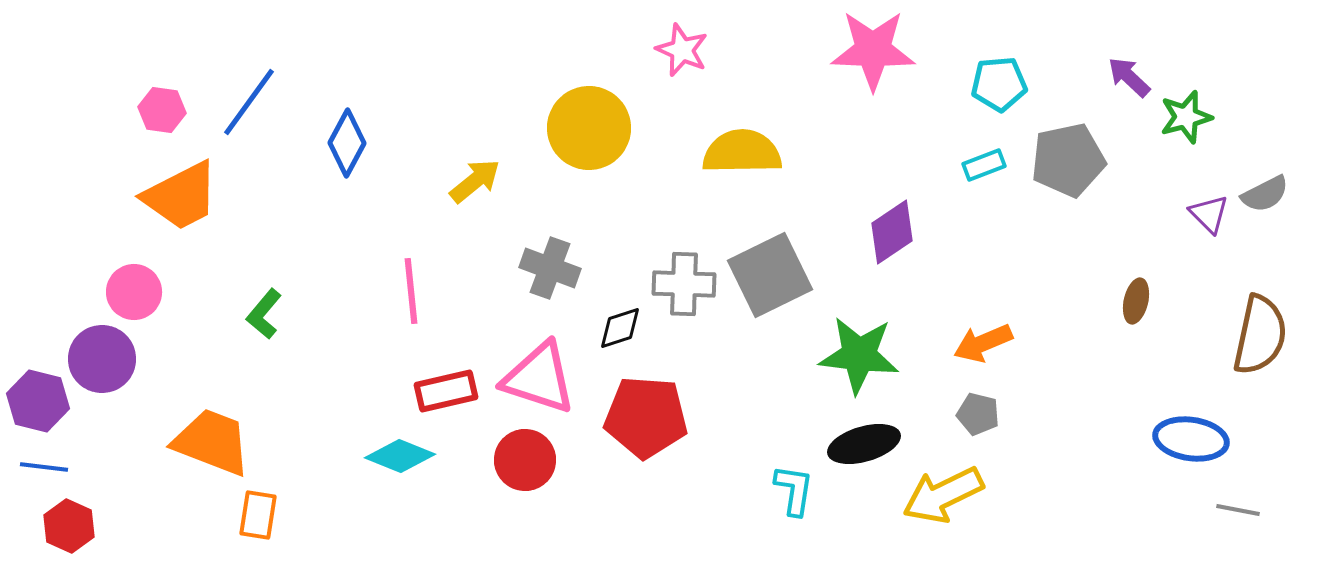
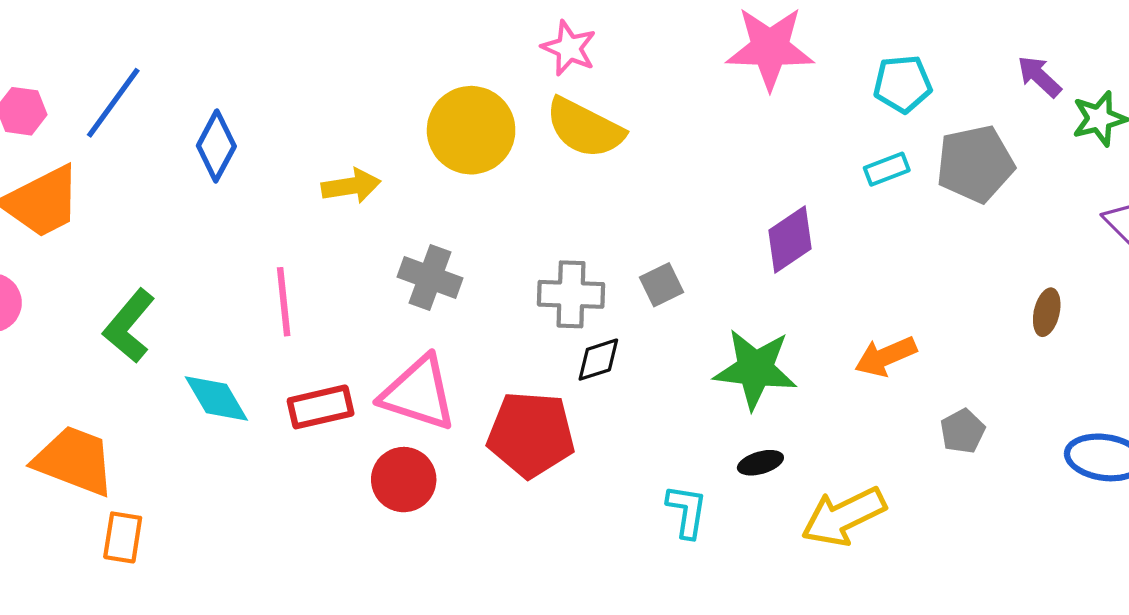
yellow semicircle: (742, 152) -> (585, 128), moved, turned -152
yellow arrow: (475, 181) -> (351, 186), turned 30
gray square: (770, 275) -> (662, 285), size x0.5
green L-shape: (264, 314) -> (129, 326), size x1.4
black diamond: (620, 328) -> (598, 360), moved
gray pentagon: (978, 414) -> (963, 431), moved, turned 30
black ellipse: (864, 444) -> (760, 463), size x0.6
cyan diamond: (400, 456) -> (216, 399), moved, turned 38

